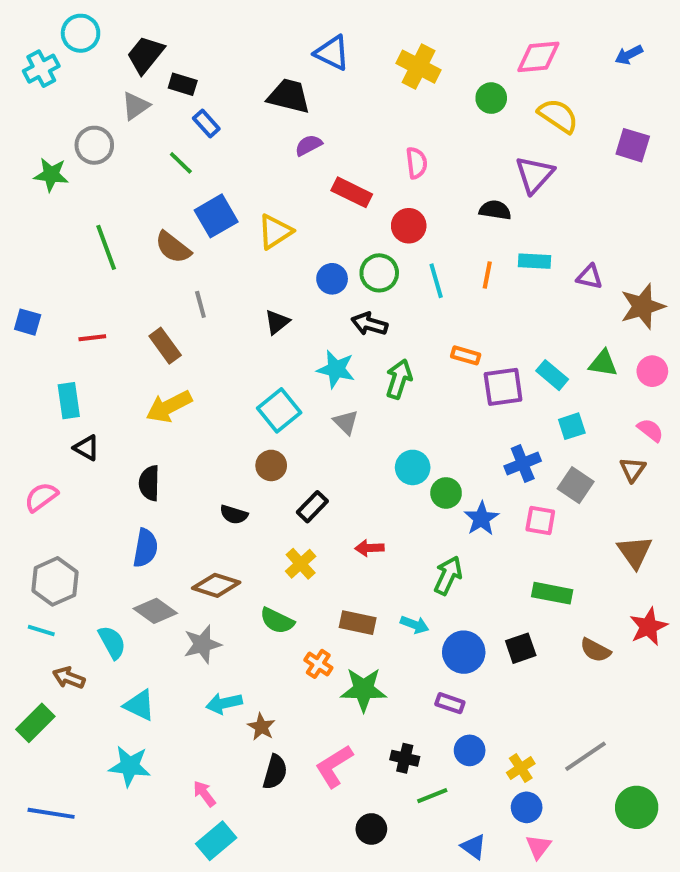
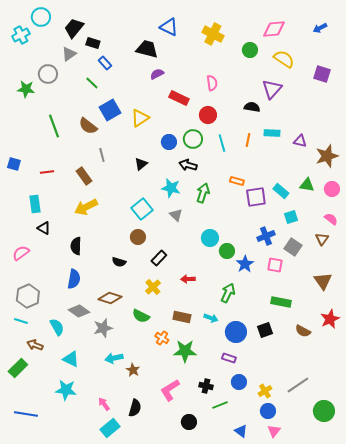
black semicircle: (275, 772) -> (135, 408), moved

